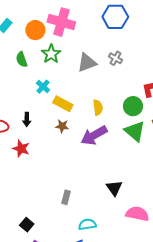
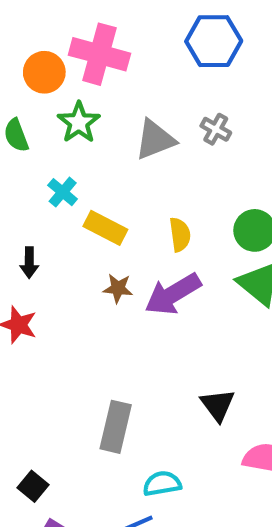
brown star: (62, 126) -> (118, 288), moved
gray rectangle: (66, 197) -> (116, 427), size x1.6

